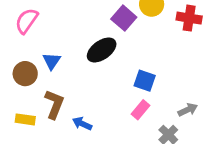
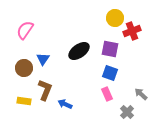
purple square: (124, 18) -> (110, 49), moved, turned -30
red cross: (189, 18) -> (132, 31), moved, turned -30
pink rectangle: (140, 110) -> (107, 94), turned -64
gray arrow: (188, 110) -> (141, 94), turned -112

